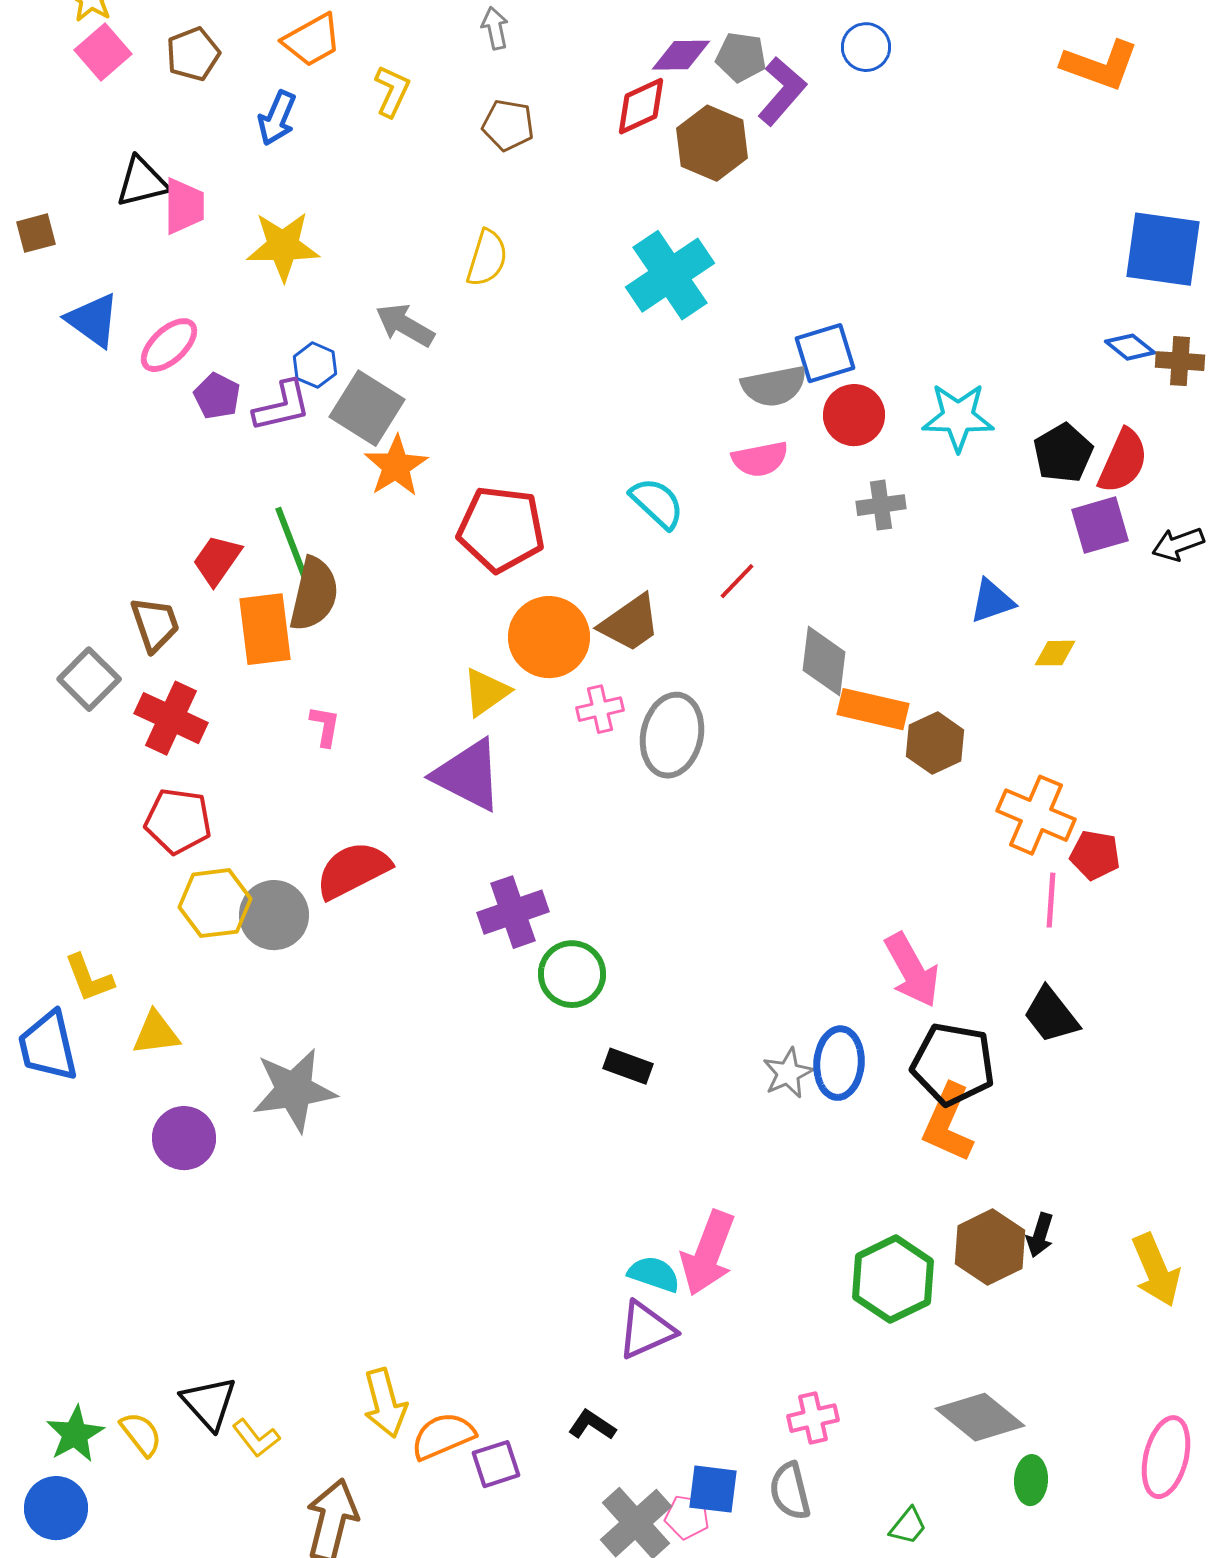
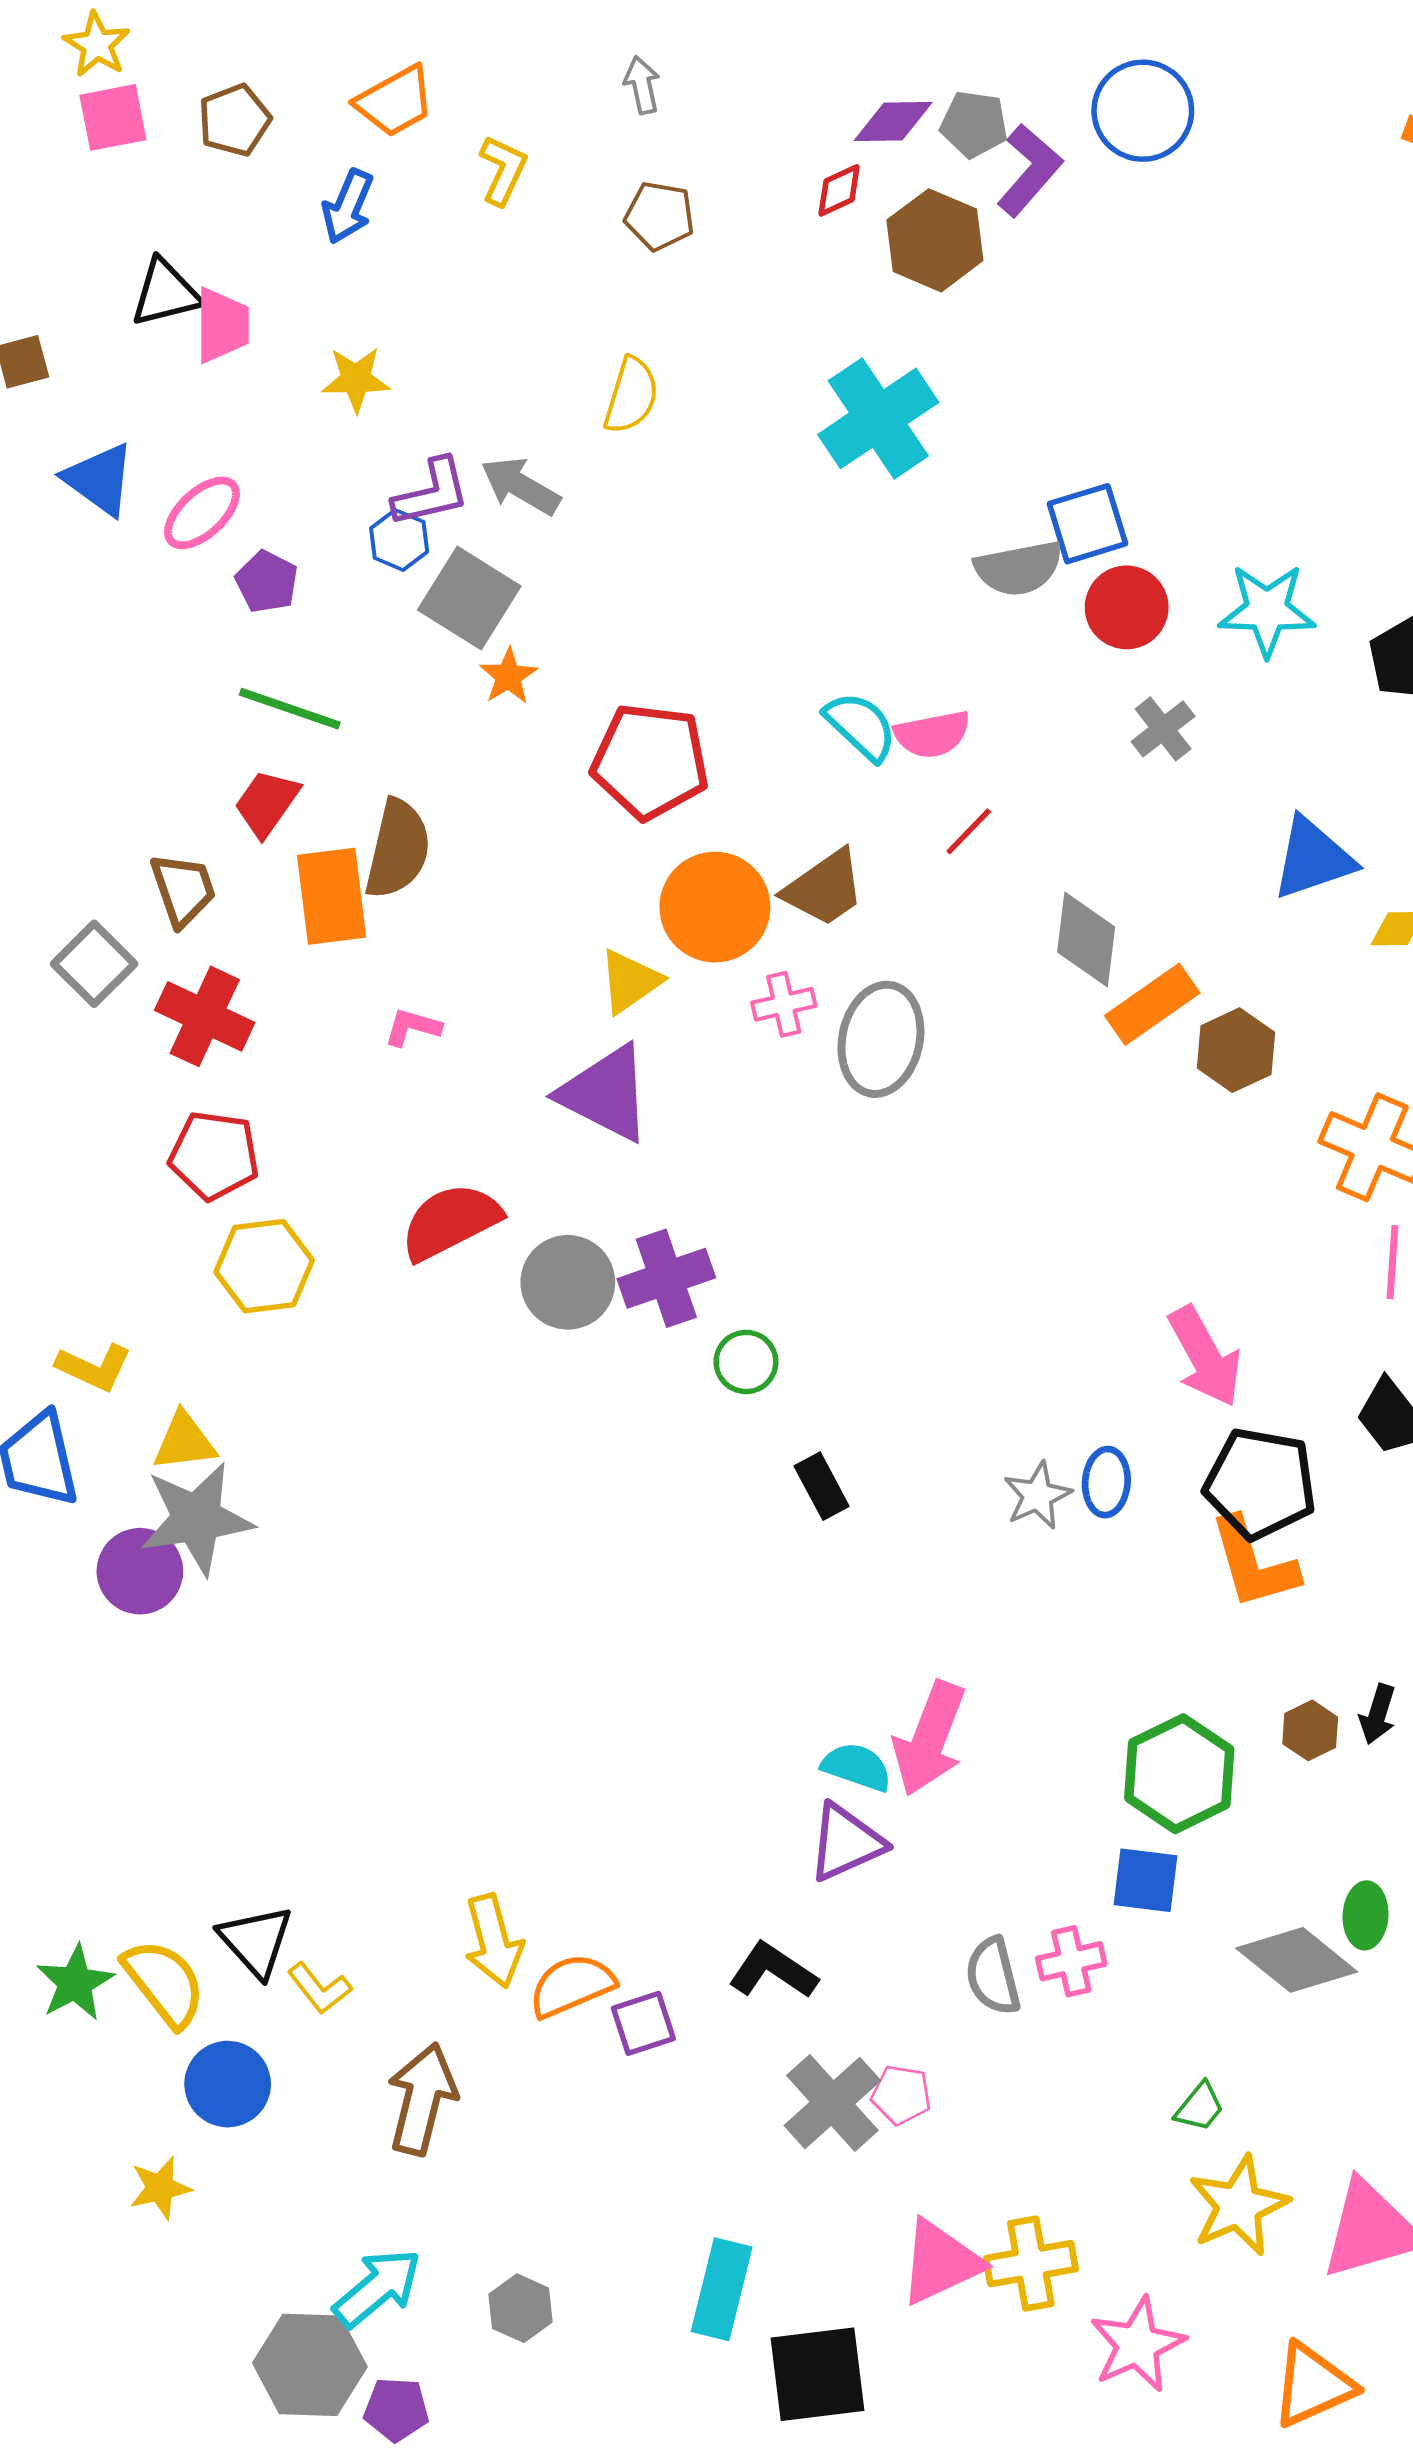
blue circle: (866, 47) -> (1143, 111), size x1.5
pink square: (103, 52) -> (113, 117), turned 30
red diamond: (641, 106) -> (839, 190), size x0.7
yellow star: (283, 246) -> (356, 379), size x0.7
purple L-shape: (282, 406) -> (431, 493), moved
pink semicircle: (760, 459) -> (932, 734), moved
orange star: (396, 466) -> (508, 676), size x0.7
gray cross: (881, 505) -> (1163, 729), turned -30
green line: (292, 544) -> (290, 709), moved, turned -50
blue triangle: (992, 601) -> (1313, 858), size x1.4
orange rectangle: (873, 709) -> (1152, 1004), turned -48
pink L-shape: (325, 726) -> (413, 1027), turned -84
gray circle: (274, 915) -> (568, 1282), moved
green circle: (572, 974) -> (746, 1362), size x0.7
yellow L-shape: (89, 978) -> (94, 1367), turned -44
blue ellipse: (839, 1063) -> (1106, 1482), size x0.7
black rectangle: (628, 1066) -> (822, 1486), turned 42
gray star: (294, 1090) -> (197, 1519), moved
orange L-shape: (948, 1123) -> (1253, 1563), turned -40
purple circle: (184, 1138) -> (140, 1571), moved
brown hexagon: (990, 1247) -> (1310, 1730), size x0.6
black L-shape: (592, 1425) -> (773, 1971), size x1.4
yellow semicircle: (141, 1434) -> (164, 1983), size x1.5
green ellipse: (1031, 1480) -> (1366, 1915), moved
blue square: (713, 1489) -> (1146, 1880), moved
gray semicircle: (790, 1491) -> (993, 1976), moved
blue circle: (56, 1508) -> (228, 2084), moved

